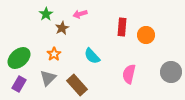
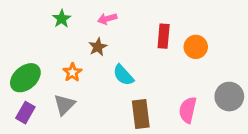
brown star: (62, 28) -> (98, 47), moved
pink semicircle: (129, 74) -> (188, 110), moved
brown rectangle: (77, 85) -> (141, 114), moved, turned 35

